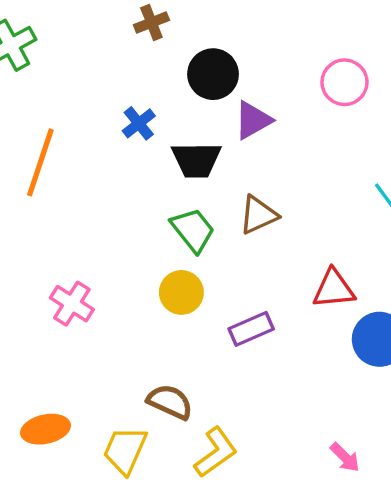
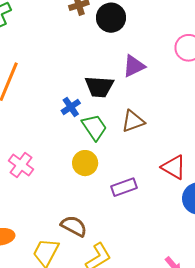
black circle: (213, 74) -> (111, 18), moved
blue cross: (139, 123) -> (71, 107), moved
red triangle: (334, 289) -> (174, 167), turned 32

